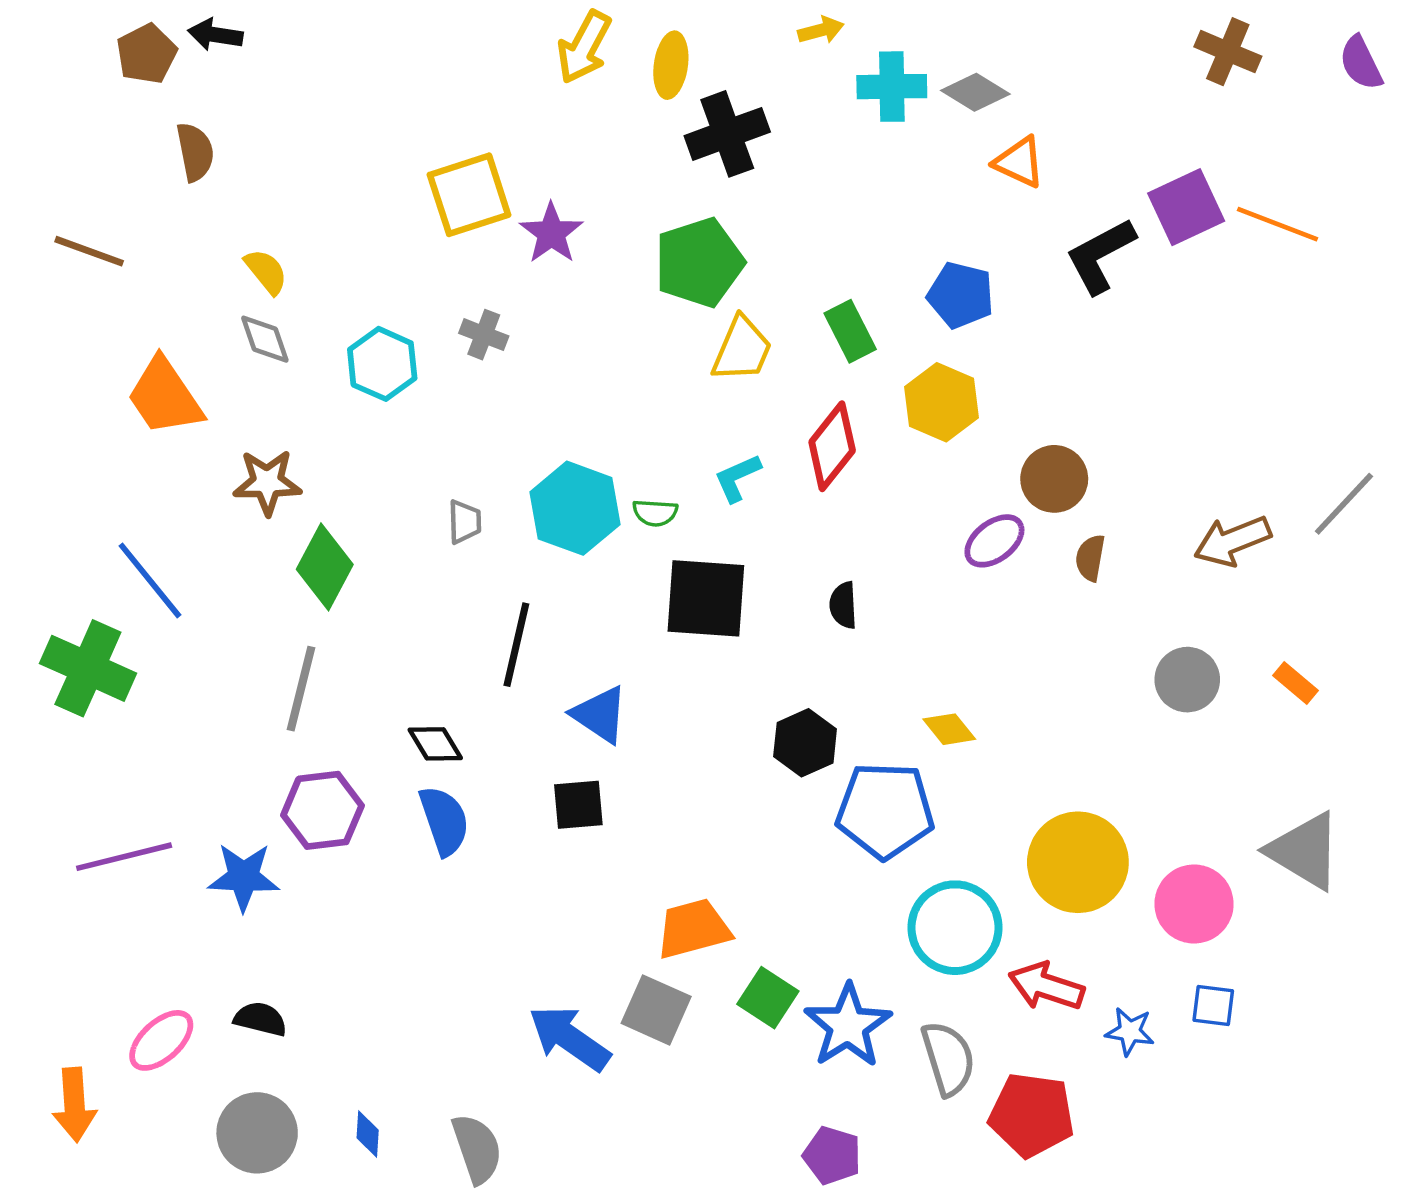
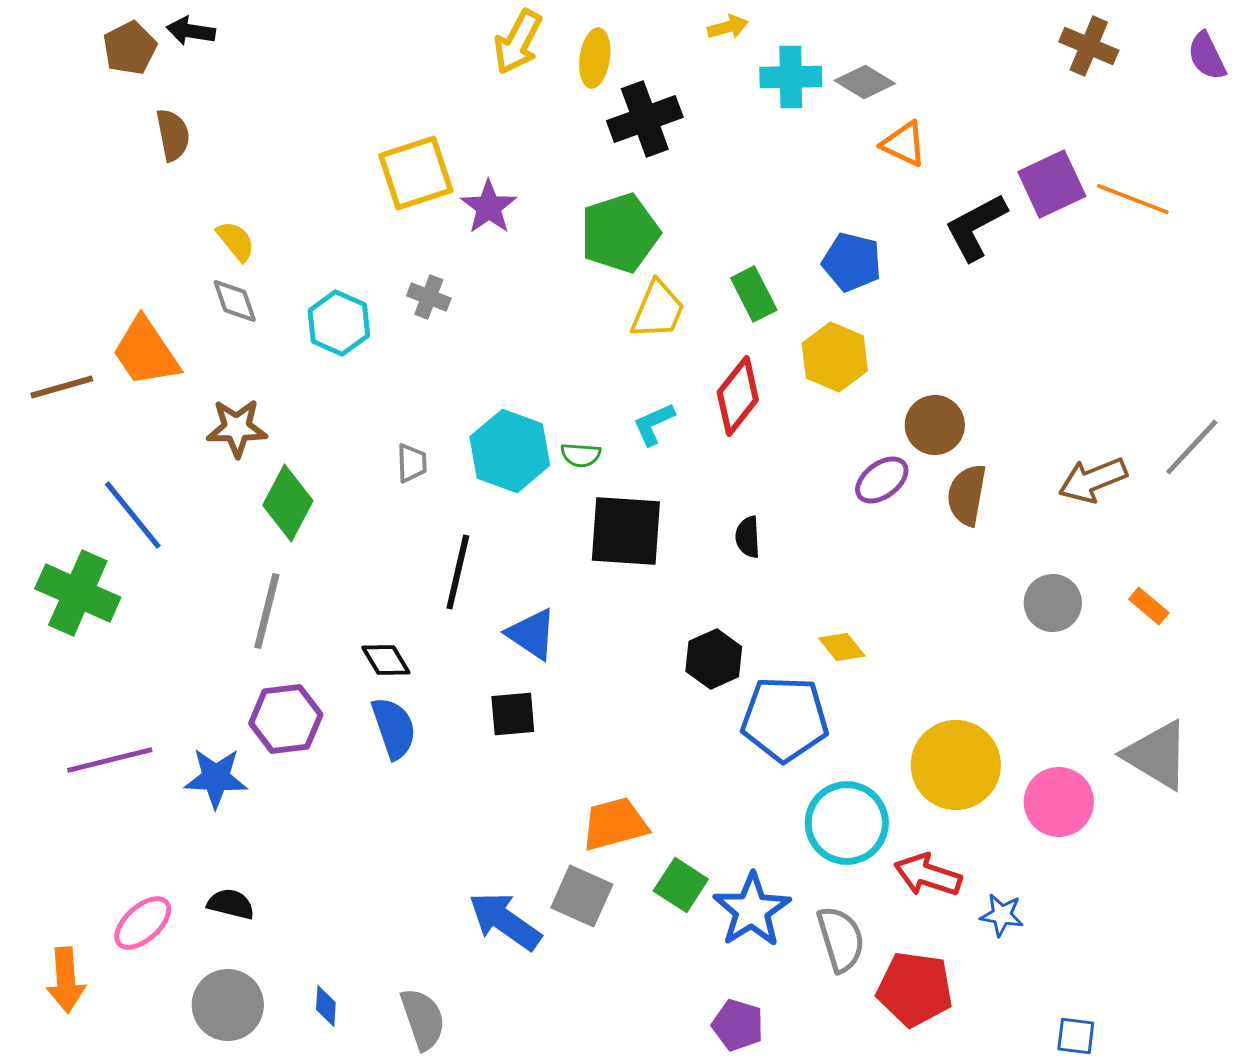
brown line: (89, 251) -> (62, 387), moved, turned -36
brown semicircle: (1090, 558) -> (967, 495), size x1.5
blue square: (1213, 1005) -> (1076, 1036), moved

